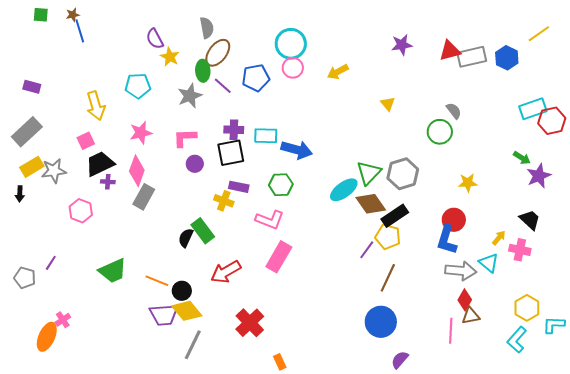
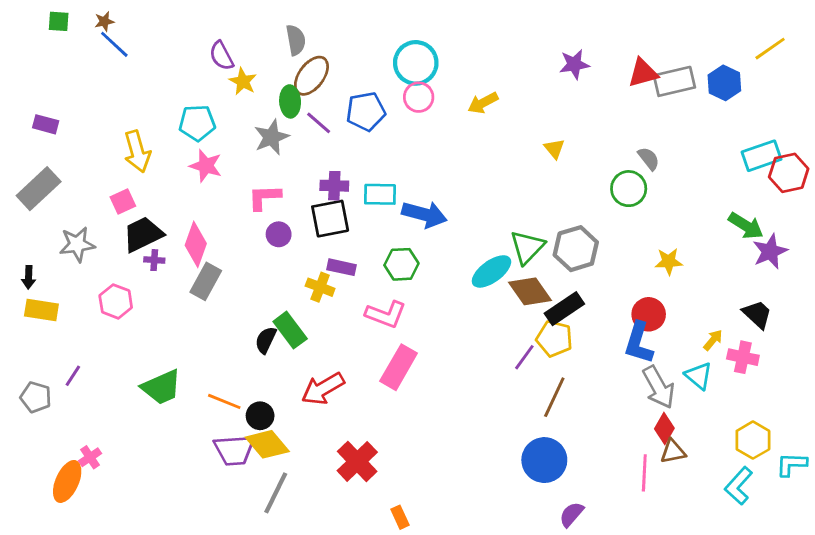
blue line: (80, 31) -> (114, 44), turned -30
pink star: (141, 133) -> (206, 166), moved, turned 30
green arrow: (522, 158) -> (746, 226), size x1.4
yellow rectangle: (32, 167) -> (41, 310), moved, turned 40
gray arrow: (461, 271) -> (659, 387), turned 56

